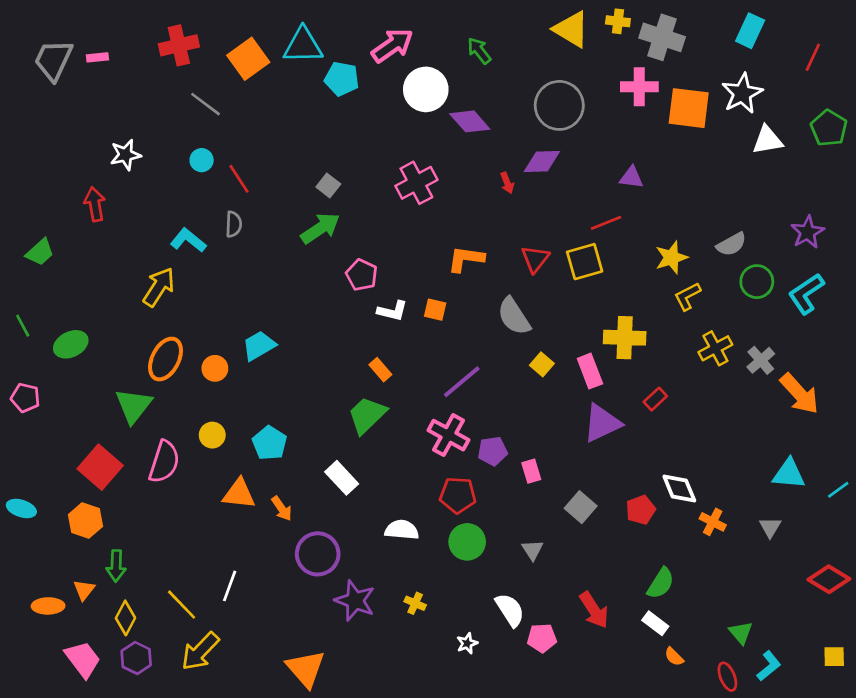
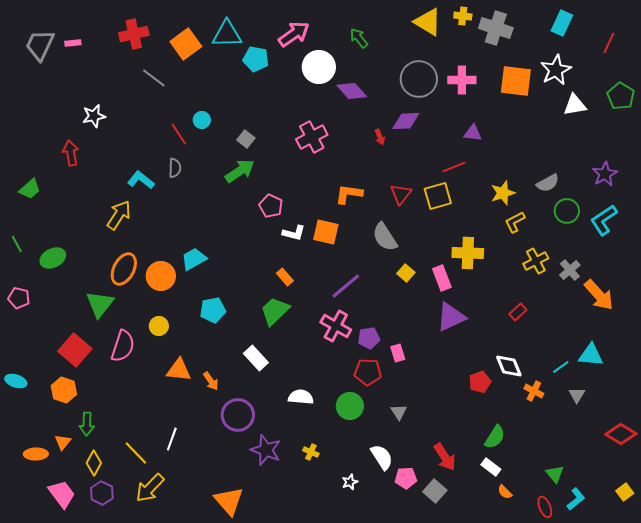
pink cross: (639, 87) -> (462, 80), moved
cyan circle: (202, 160) -> (202, 120), moved
orange square: (435, 310) -> (326, 232), size x1.5
orange circle: (215, 368) -> (161, 276), size x1.5
red rectangle: (655, 399) -> (518, 312), moved
cyan pentagon: (270, 443) -> (213, 310), moved, turned 30
cyan line: (838, 490) -> (561, 367), moved
red pentagon: (458, 495) -> (368, 372), moved
gray square: (581, 507) -> (435, 491), moved
yellow square: (834, 657) -> (625, 492), turned -36

